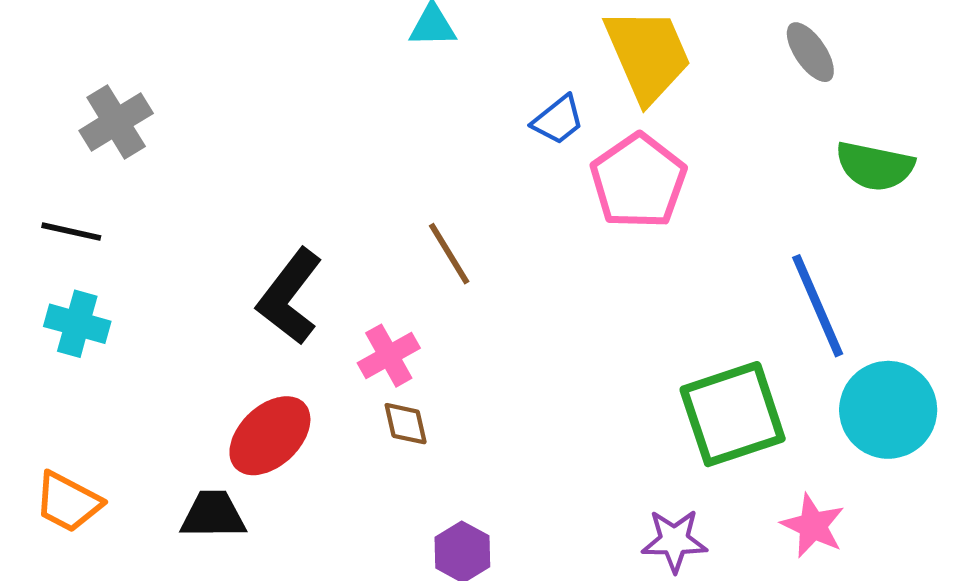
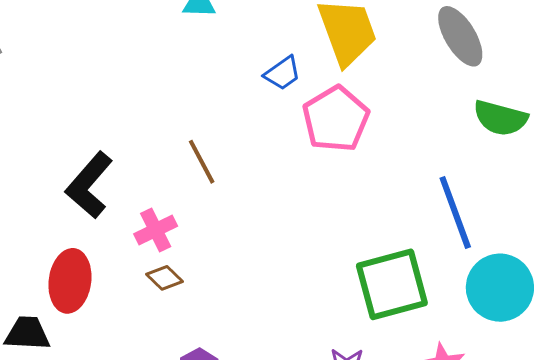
gray ellipse: (810, 52) -> (460, 36), size x1.4
brown diamond: (406, 424) -> (165, 278), turned -36
red ellipse: (270, 436) -> (70, 281), turned -42

